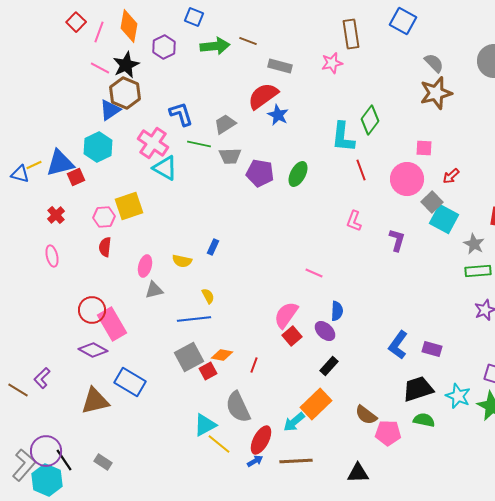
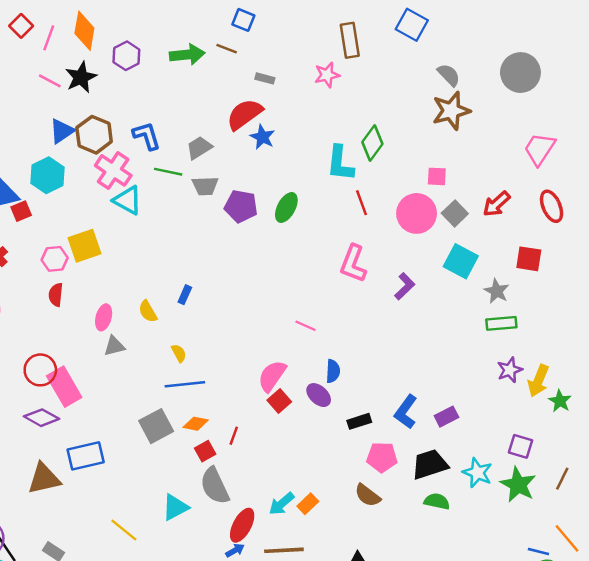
blue square: (194, 17) -> (243, 20), moved
gray rectangle: (280, 66) -> (265, 78), size x0.7
brown hexagon: (125, 93) -> (94, 135), moved
red arrow: (451, 176) -> (497, 204), moved, size x1.4
gray square: (432, 202) -> (455, 213), moved
pink L-shape: (354, 221) -> (353, 264), size x1.5
purple L-shape: (397, 240) -> (405, 286), turned 30
yellow semicircle: (182, 261) -> (148, 311), turned 48
blue line: (194, 319) -> (185, 384), moved
purple rectangle: (432, 349) -> (446, 417), turned -42
black rectangle: (329, 366) -> (359, 421), moved, turned 30
red square: (208, 371) -> (205, 451), moved
blue rectangle: (130, 382) -> (86, 456), turned -44
orange rectangle: (316, 404) -> (308, 504), moved, size x0.6
pink pentagon: (388, 433) -> (382, 457), moved
yellow line: (219, 444) -> (124, 530), moved

